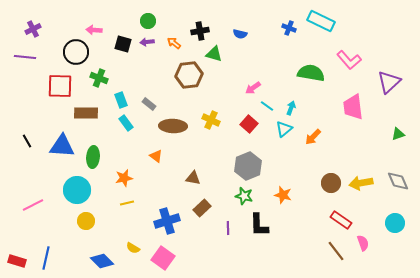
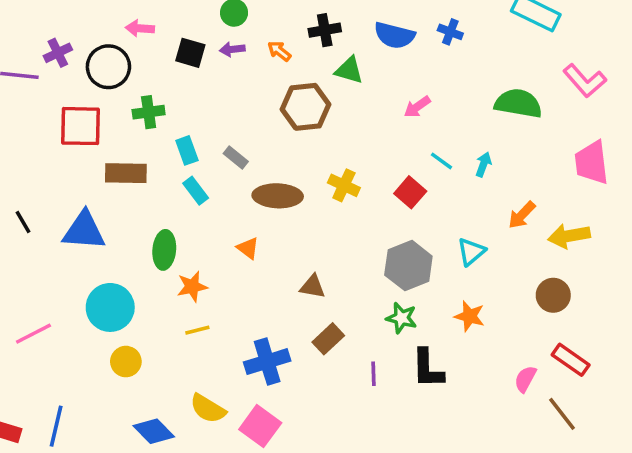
blue cross: (289, 28) -> (450, 32), moved
purple cross: (33, 29) -> (58, 53), moved
blue semicircle: (240, 34) -> (394, 35), size x1.6
green cross: (99, 78) -> (149, 112), turned -30
pink arrow: (253, 88) -> (417, 107), moved
cyan triangle: (284, 129) -> (471, 252), moved
green ellipse: (93, 157) -> (164, 250), moved
yellow arrow: (361, 183) -> (569, 236), moved
pink semicircle: (363, 243) -> (525, 379), moved, turned -133
yellow semicircle: (133, 248) -> (208, 409), size x1.5

